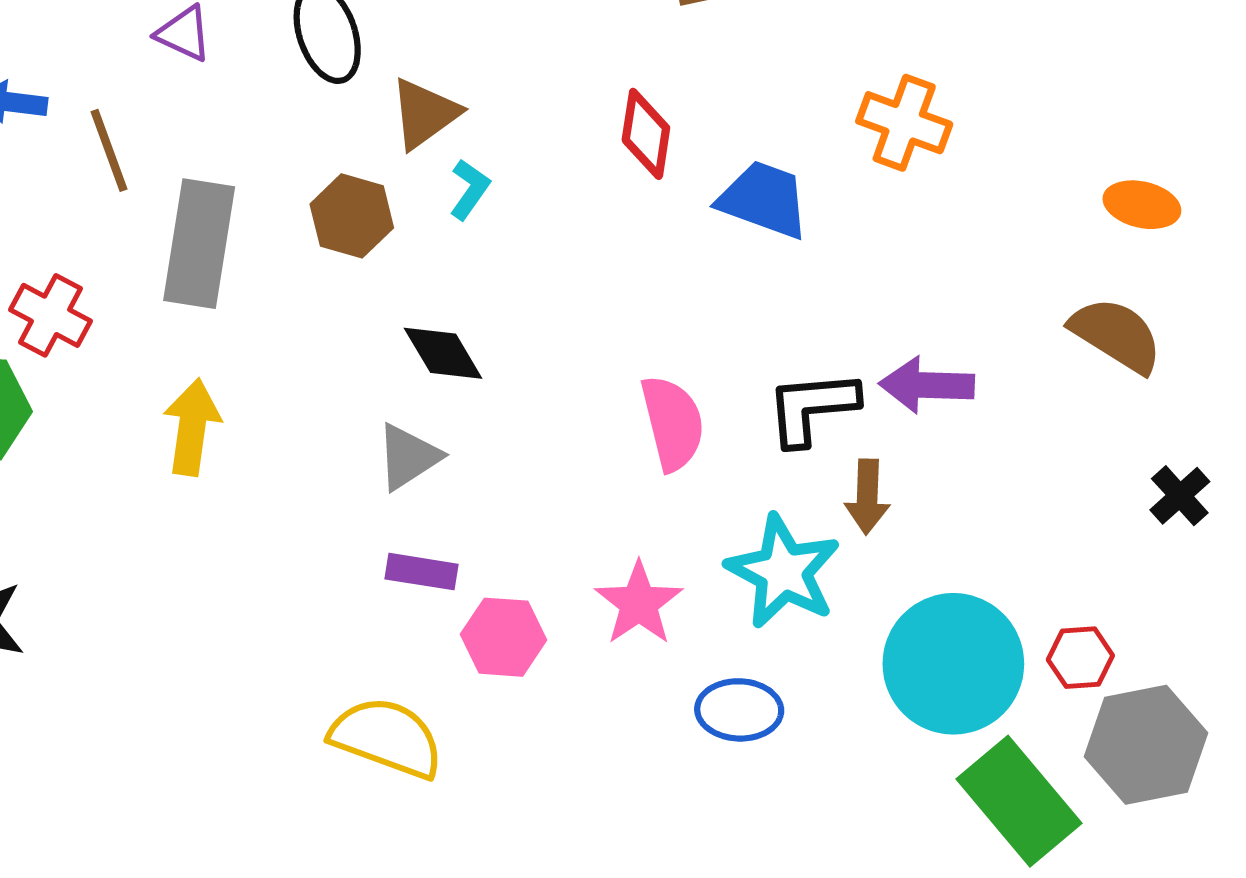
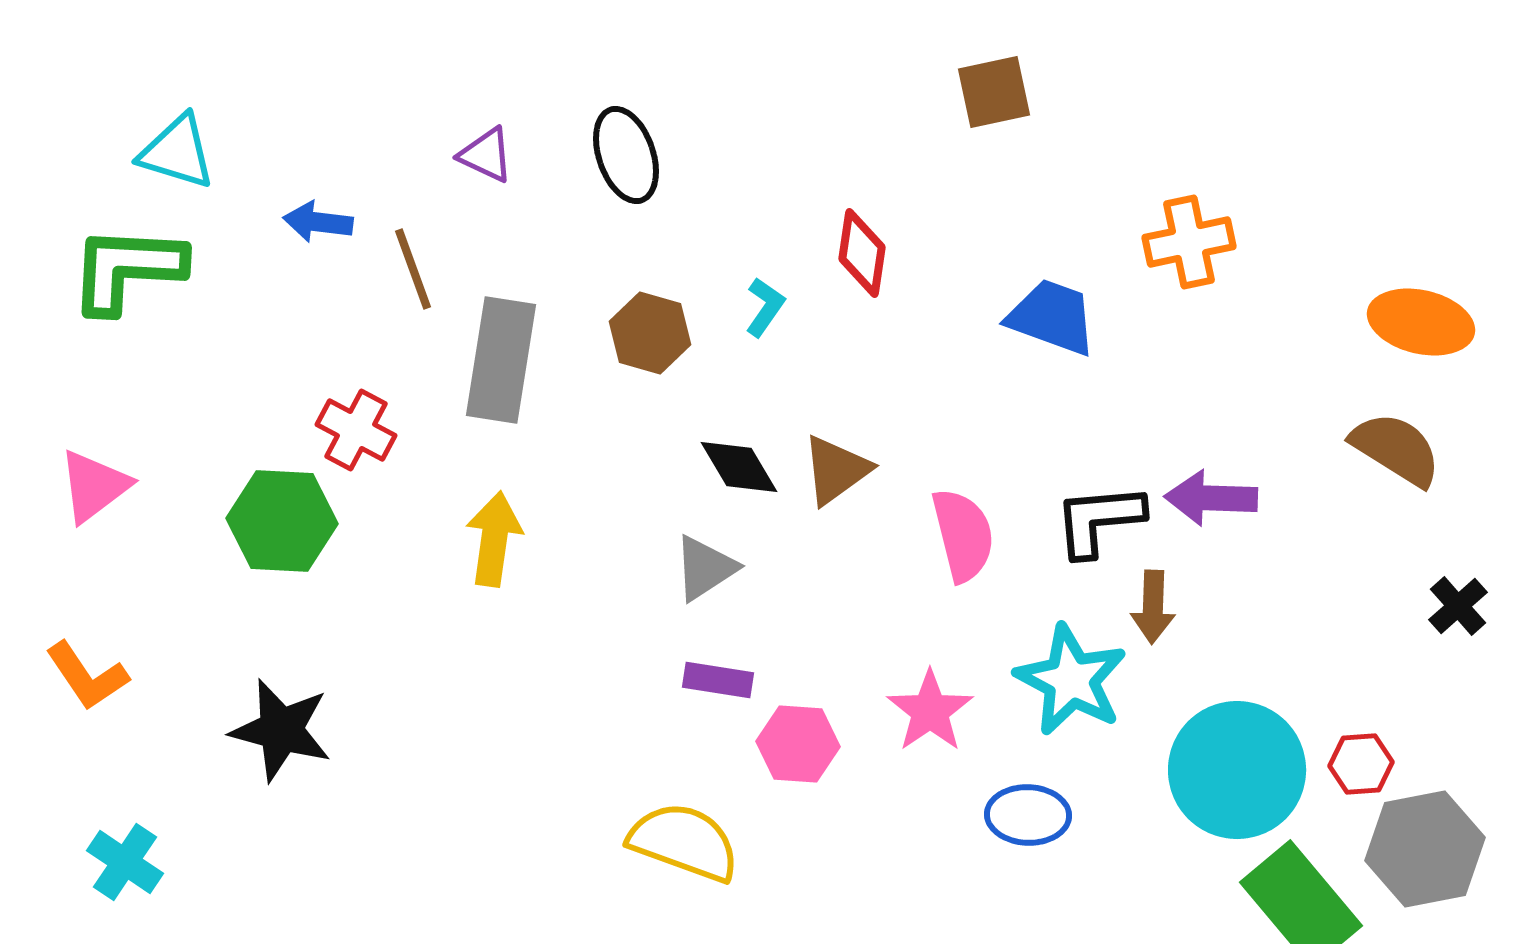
brown triangle: (425, 113) -> (836, 470), moved
orange cross: (904, 123) -> (1189, 242), turned -32
red diamond: (646, 134) -> (862, 253), moved
orange ellipse: (1142, 205) -> (1421, 322), size x1.4

